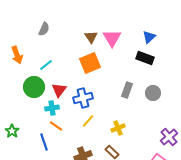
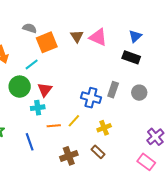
gray semicircle: (44, 29) -> (30, 28), turned -96
pink triangle: (112, 38) -> (98, 37), turned -36
orange square: (90, 63) -> (47, 42), moved
blue cross: (83, 98) -> (91, 98), moved, turned 30
orange line: (56, 126) -> (54, 126), moved, turned -40

